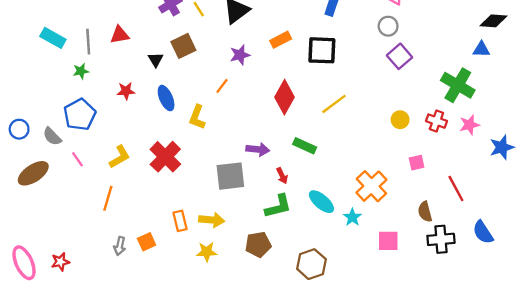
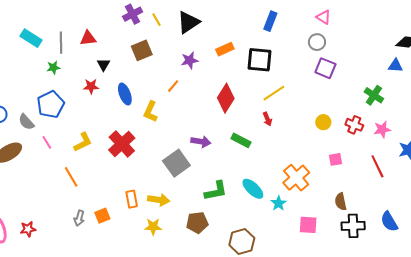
purple square: (399, 56) -> (325, 68), turned -30
black triangle: (156, 60) -> (103, 65), moved
green cross: (458, 85) -> (374, 95), size x0.7
yellow line: (334, 104) -> (274, 93), moved
gray square: (230, 176) -> (176, 163), turned -32
red arrow: (282, 176) -> (267, 119), moved
red line: (456, 189) -> (377, 166), moved
orange line: (108, 198) -> (71, 177), turned -50

